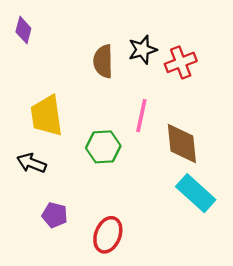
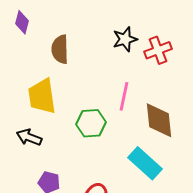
brown semicircle: (103, 61) -> (60, 49), moved
cyan rectangle: (196, 193) -> (145, 163), moved

